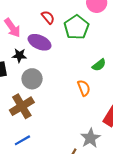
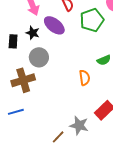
gray star: (90, 138) -> (79, 125), turned 30

